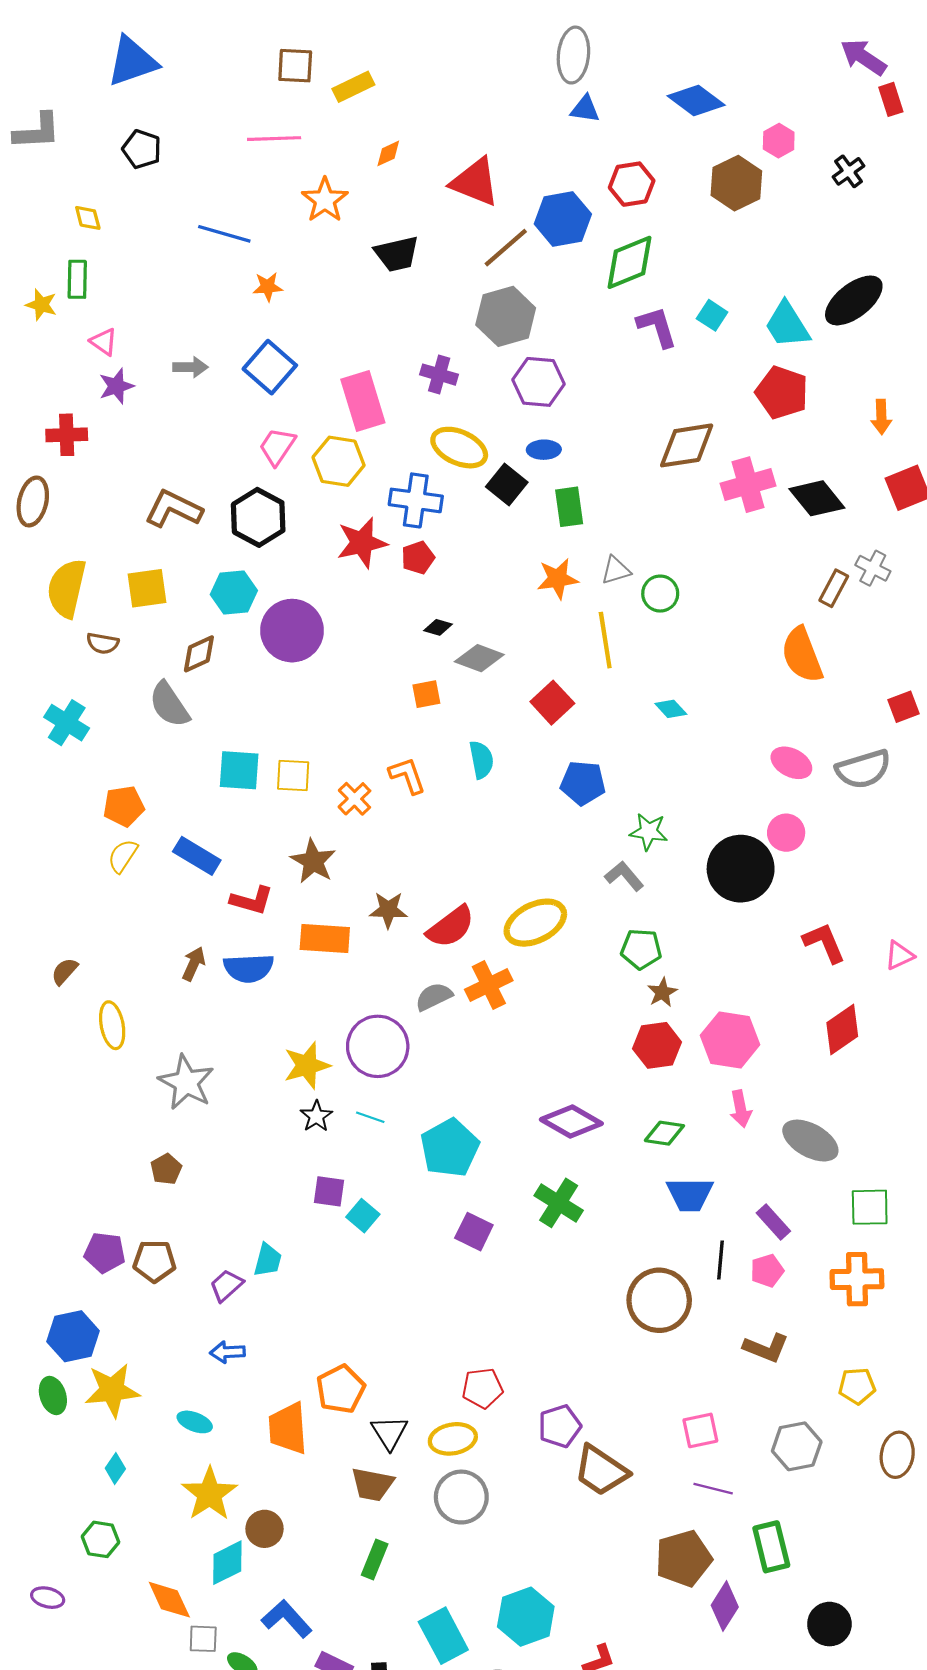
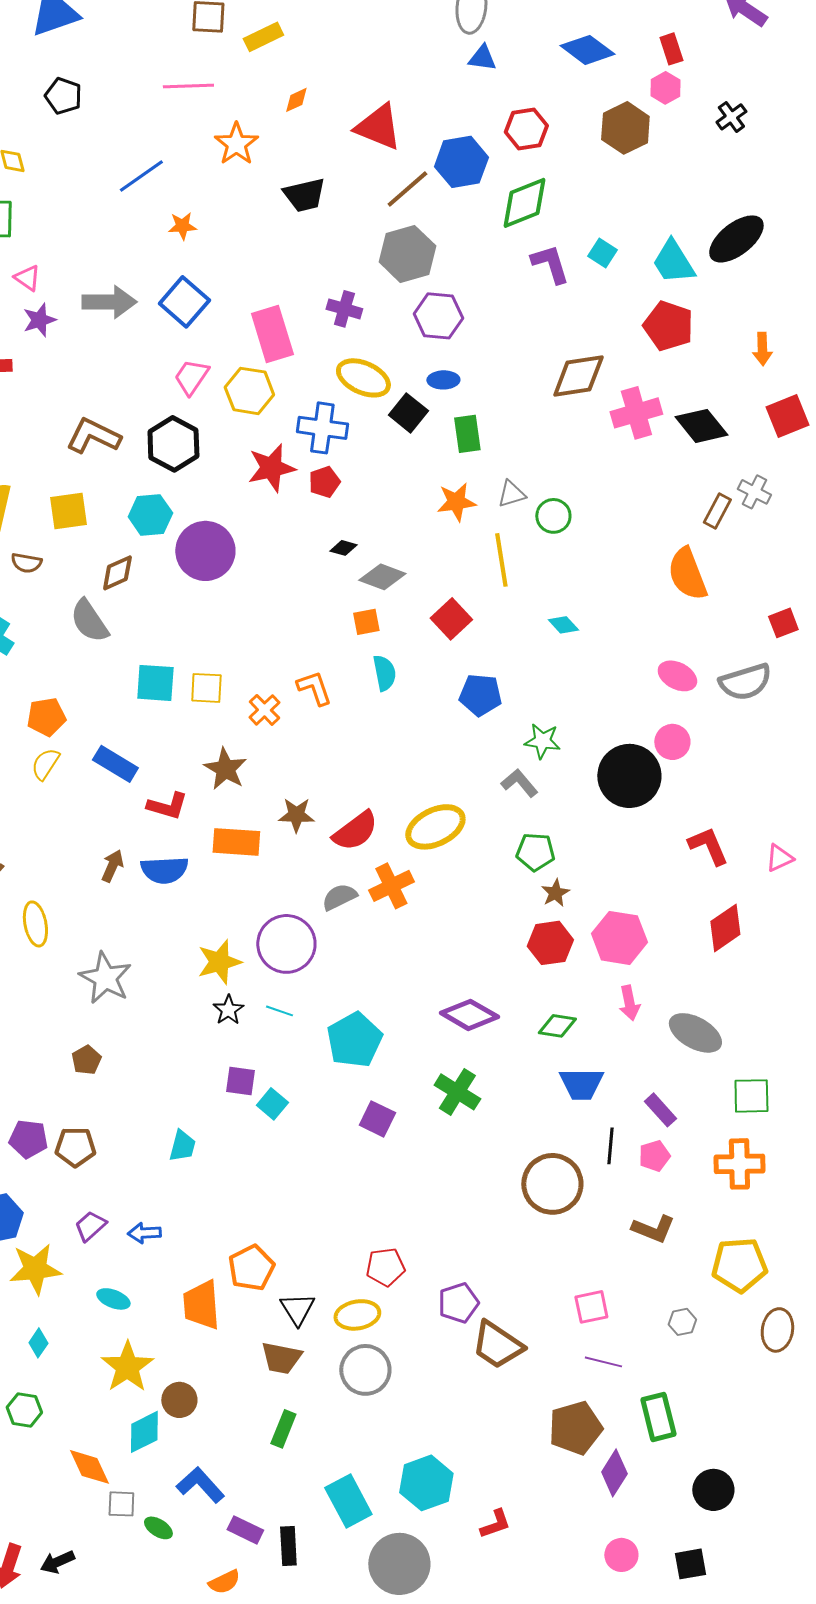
red rectangle: (891, 99) -> (671, 49), moved
blue line: (224, 234) -> (141, 176), turned -51
gray arrow: (190, 367) -> (109, 302), size x1.6
orange square: (426, 694) -> (366, 622), moved
purple trapezoid: (226, 1285) -> (90, 1226), moved
yellow pentagon: (857, 1386) -> (739, 1265), size x1.6
gray hexagon: (797, 1446) -> (682, 1322), size x0.6

